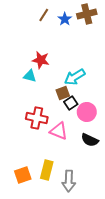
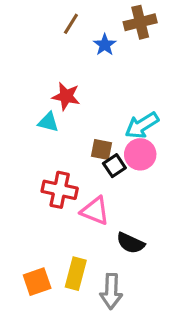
blue star: (65, 19) -> (105, 45), moved
cyan arrow: (75, 77) -> (142, 125), moved
brown square: (63, 93) -> (102, 150), turned 32
pink circle: (87, 112) -> (140, 154), moved
black semicircle: (90, 140) -> (131, 243), moved

